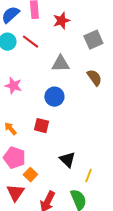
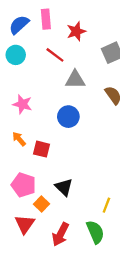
red line: (30, 42) -> (55, 55), moved
red square: (41, 126) -> (41, 149), moved
orange arrow: (10, 129) -> (19, 139), moved
black triangle: (67, 160) -> (64, 187), moved

